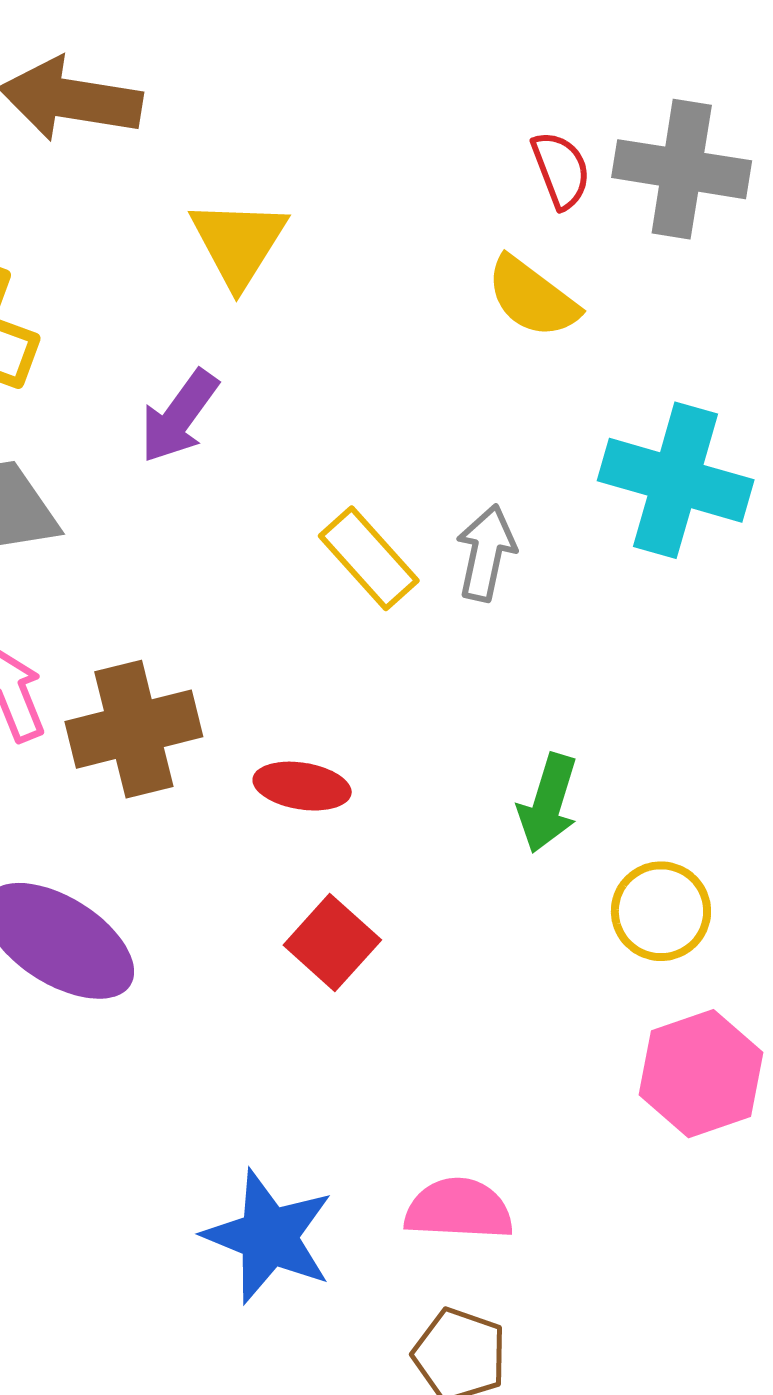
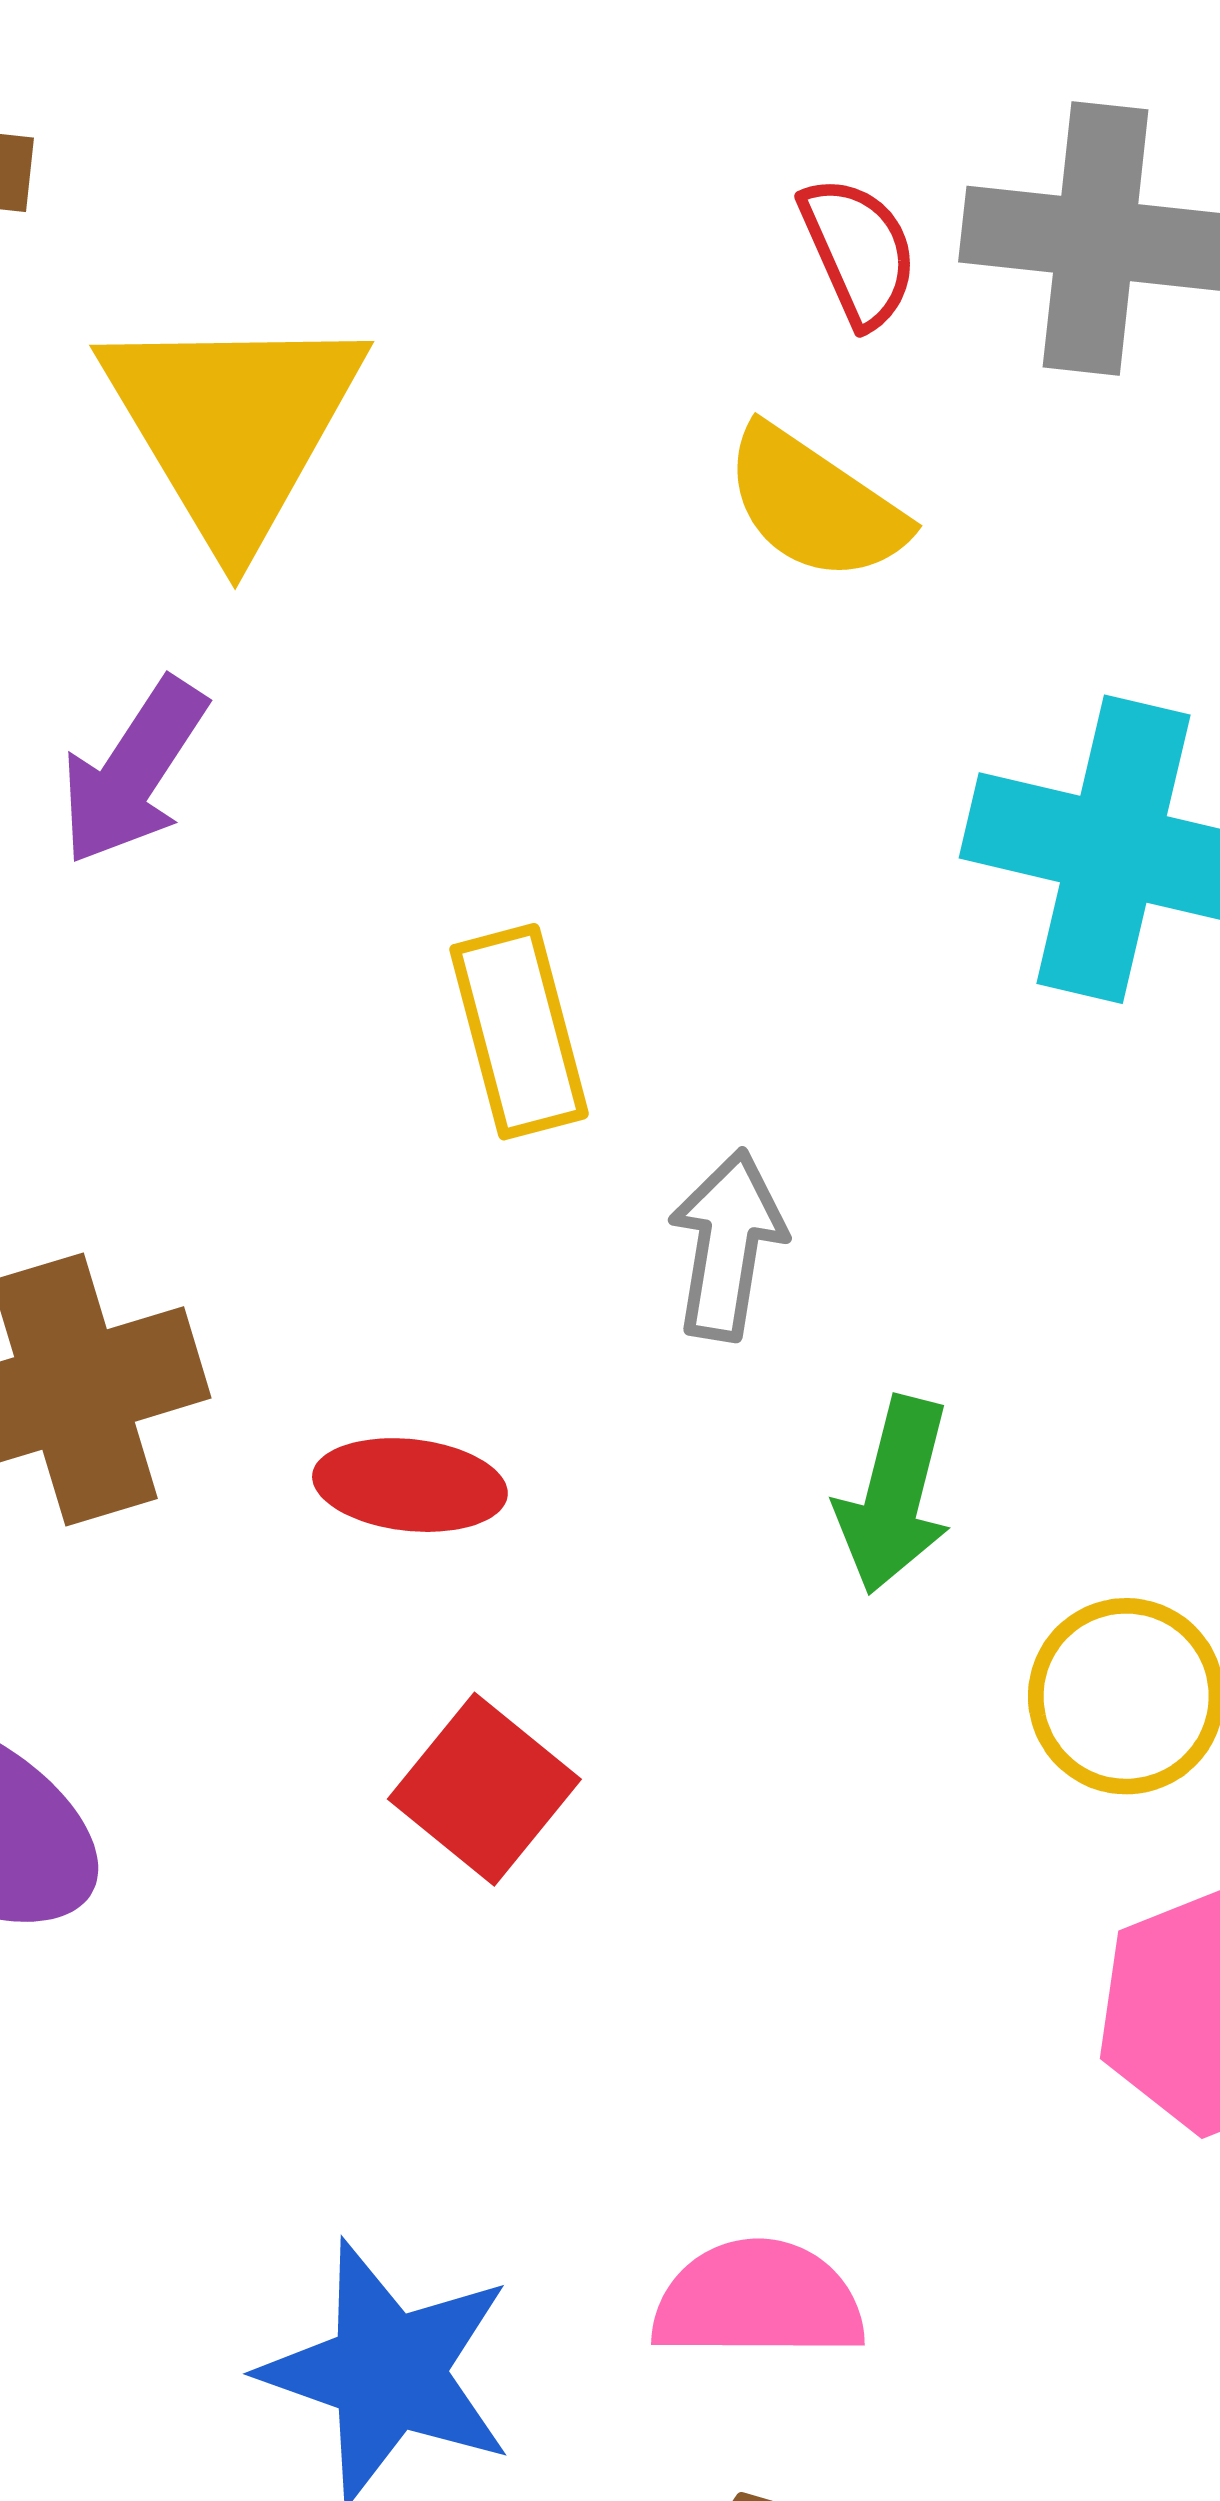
yellow triangle: (238, 243) -> (233, 425), size x1.4
gray arrow: (486, 553) -> (727, 1245), moved
yellow rectangle: (369, 558) -> (519, 1032), turned 30

